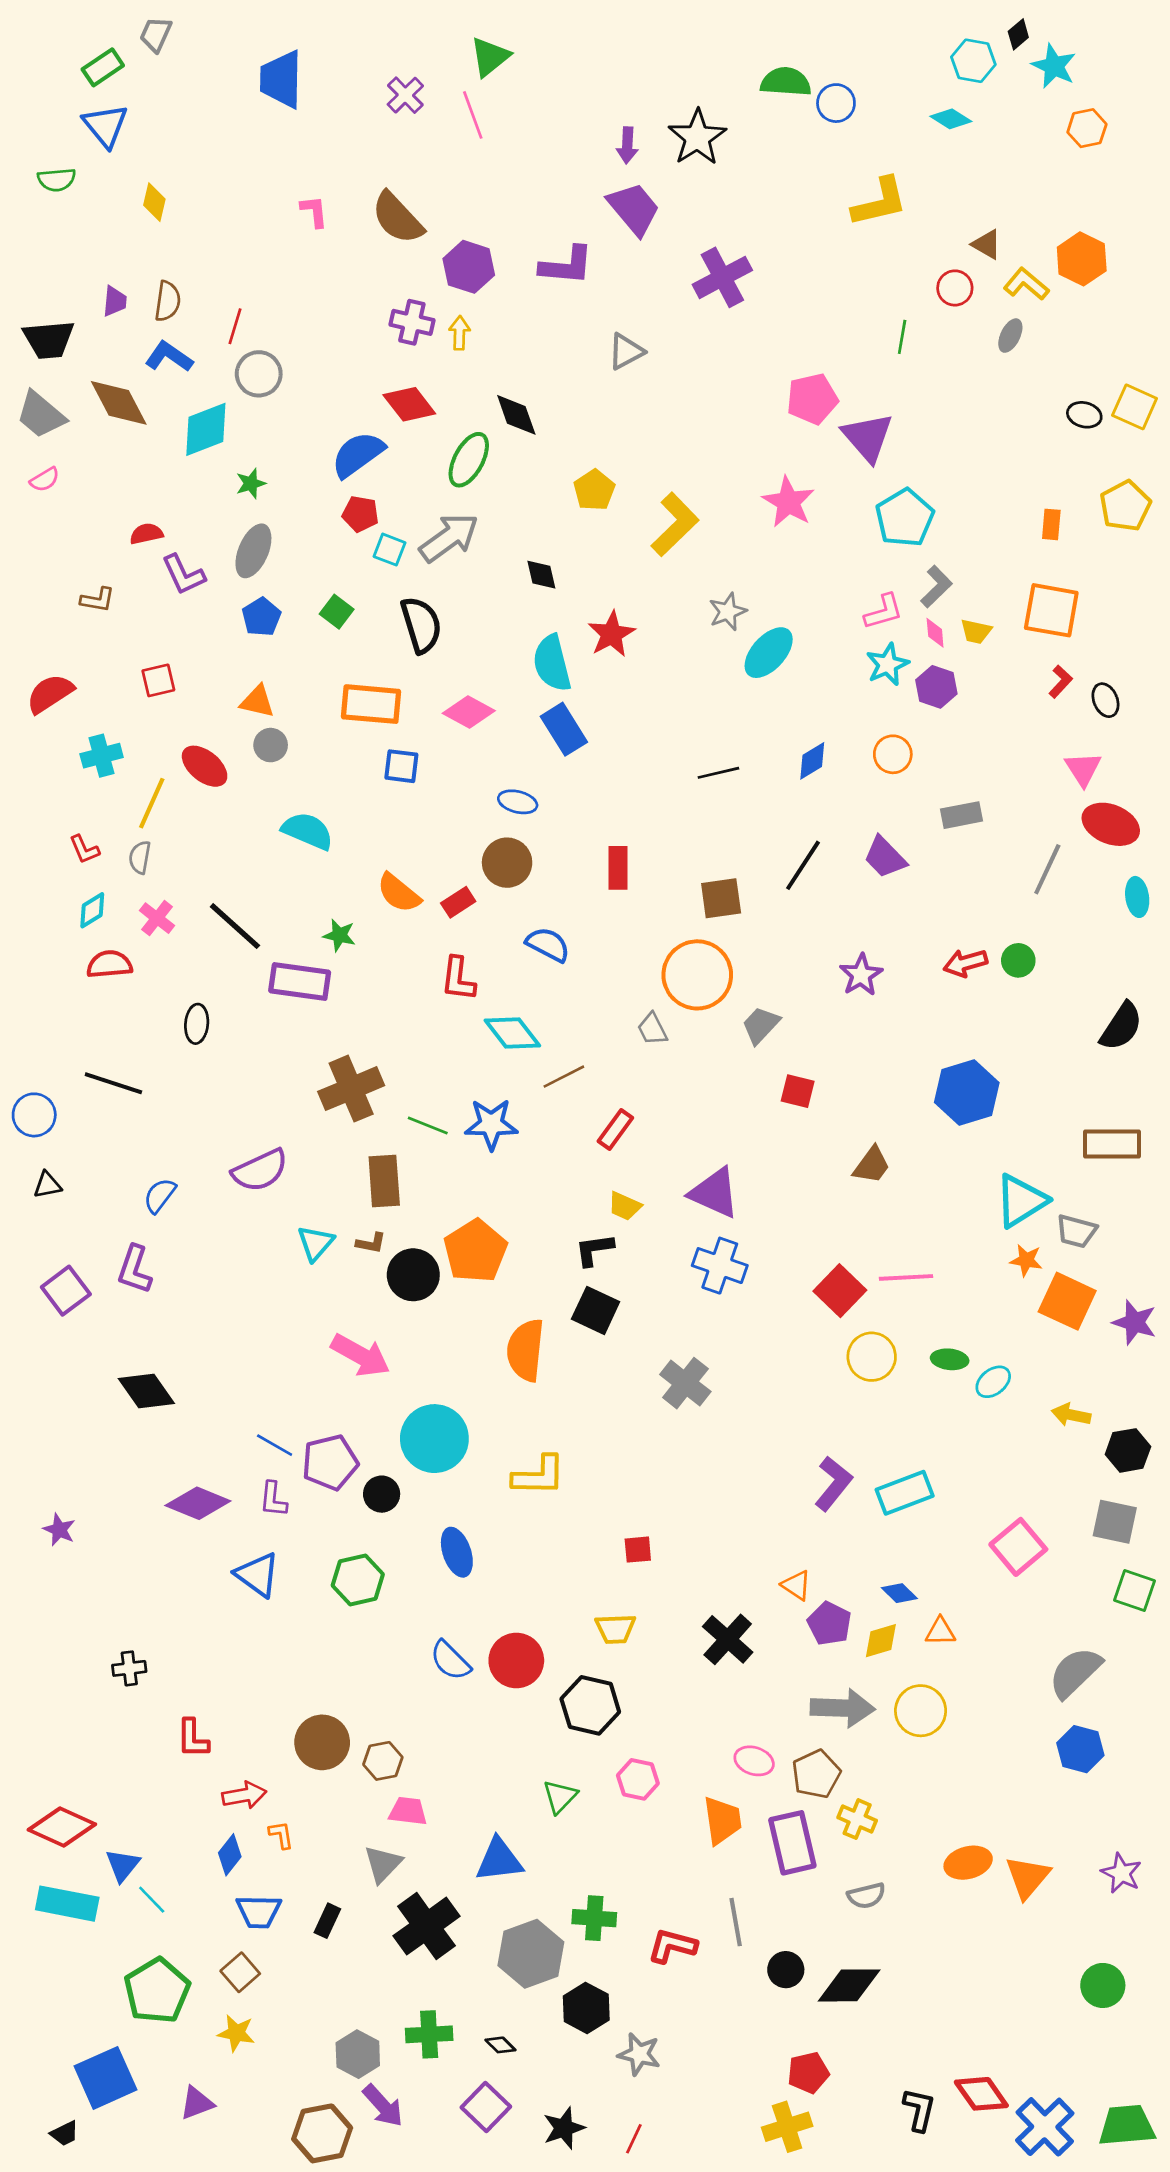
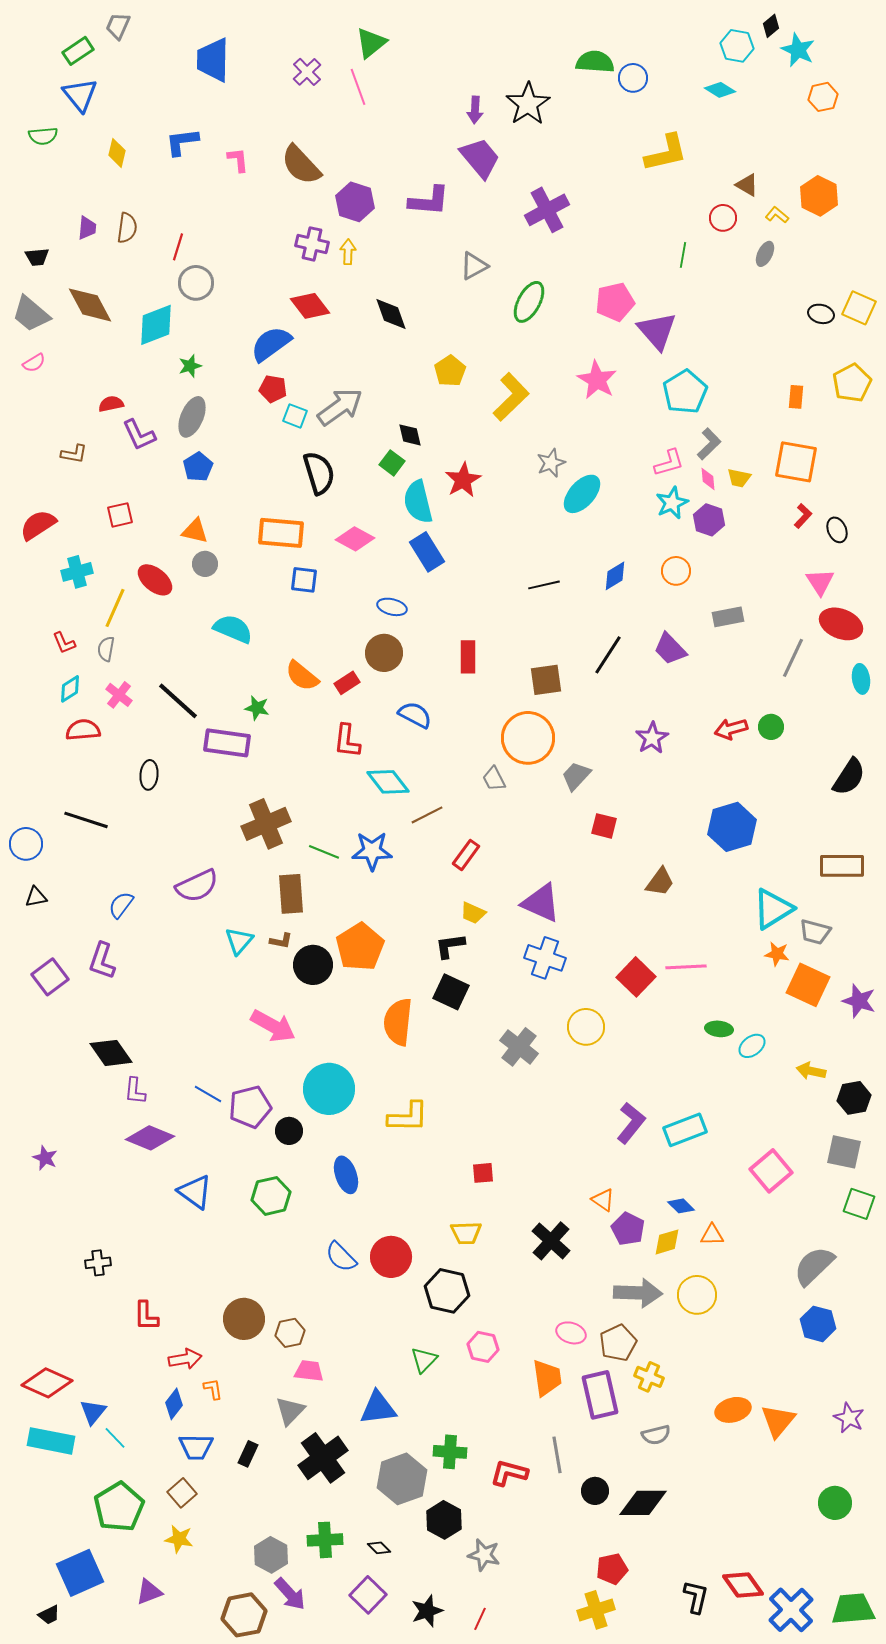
yellow L-shape: (1026, 284) -> (777, 215), size x0.7
black trapezoid: (49, 340) -> (37, 257), size x0.6
blue L-shape: (169, 357) -> (182, 142), moved, turned -42
green ellipse: (469, 460) -> (529, 302), moved
green square: (337, 612) -> (392, 463), moved
yellow circle: (872, 1357) -> (586, 1027), moved
purple L-shape: (273, 1499) -> (135, 1091), moved

